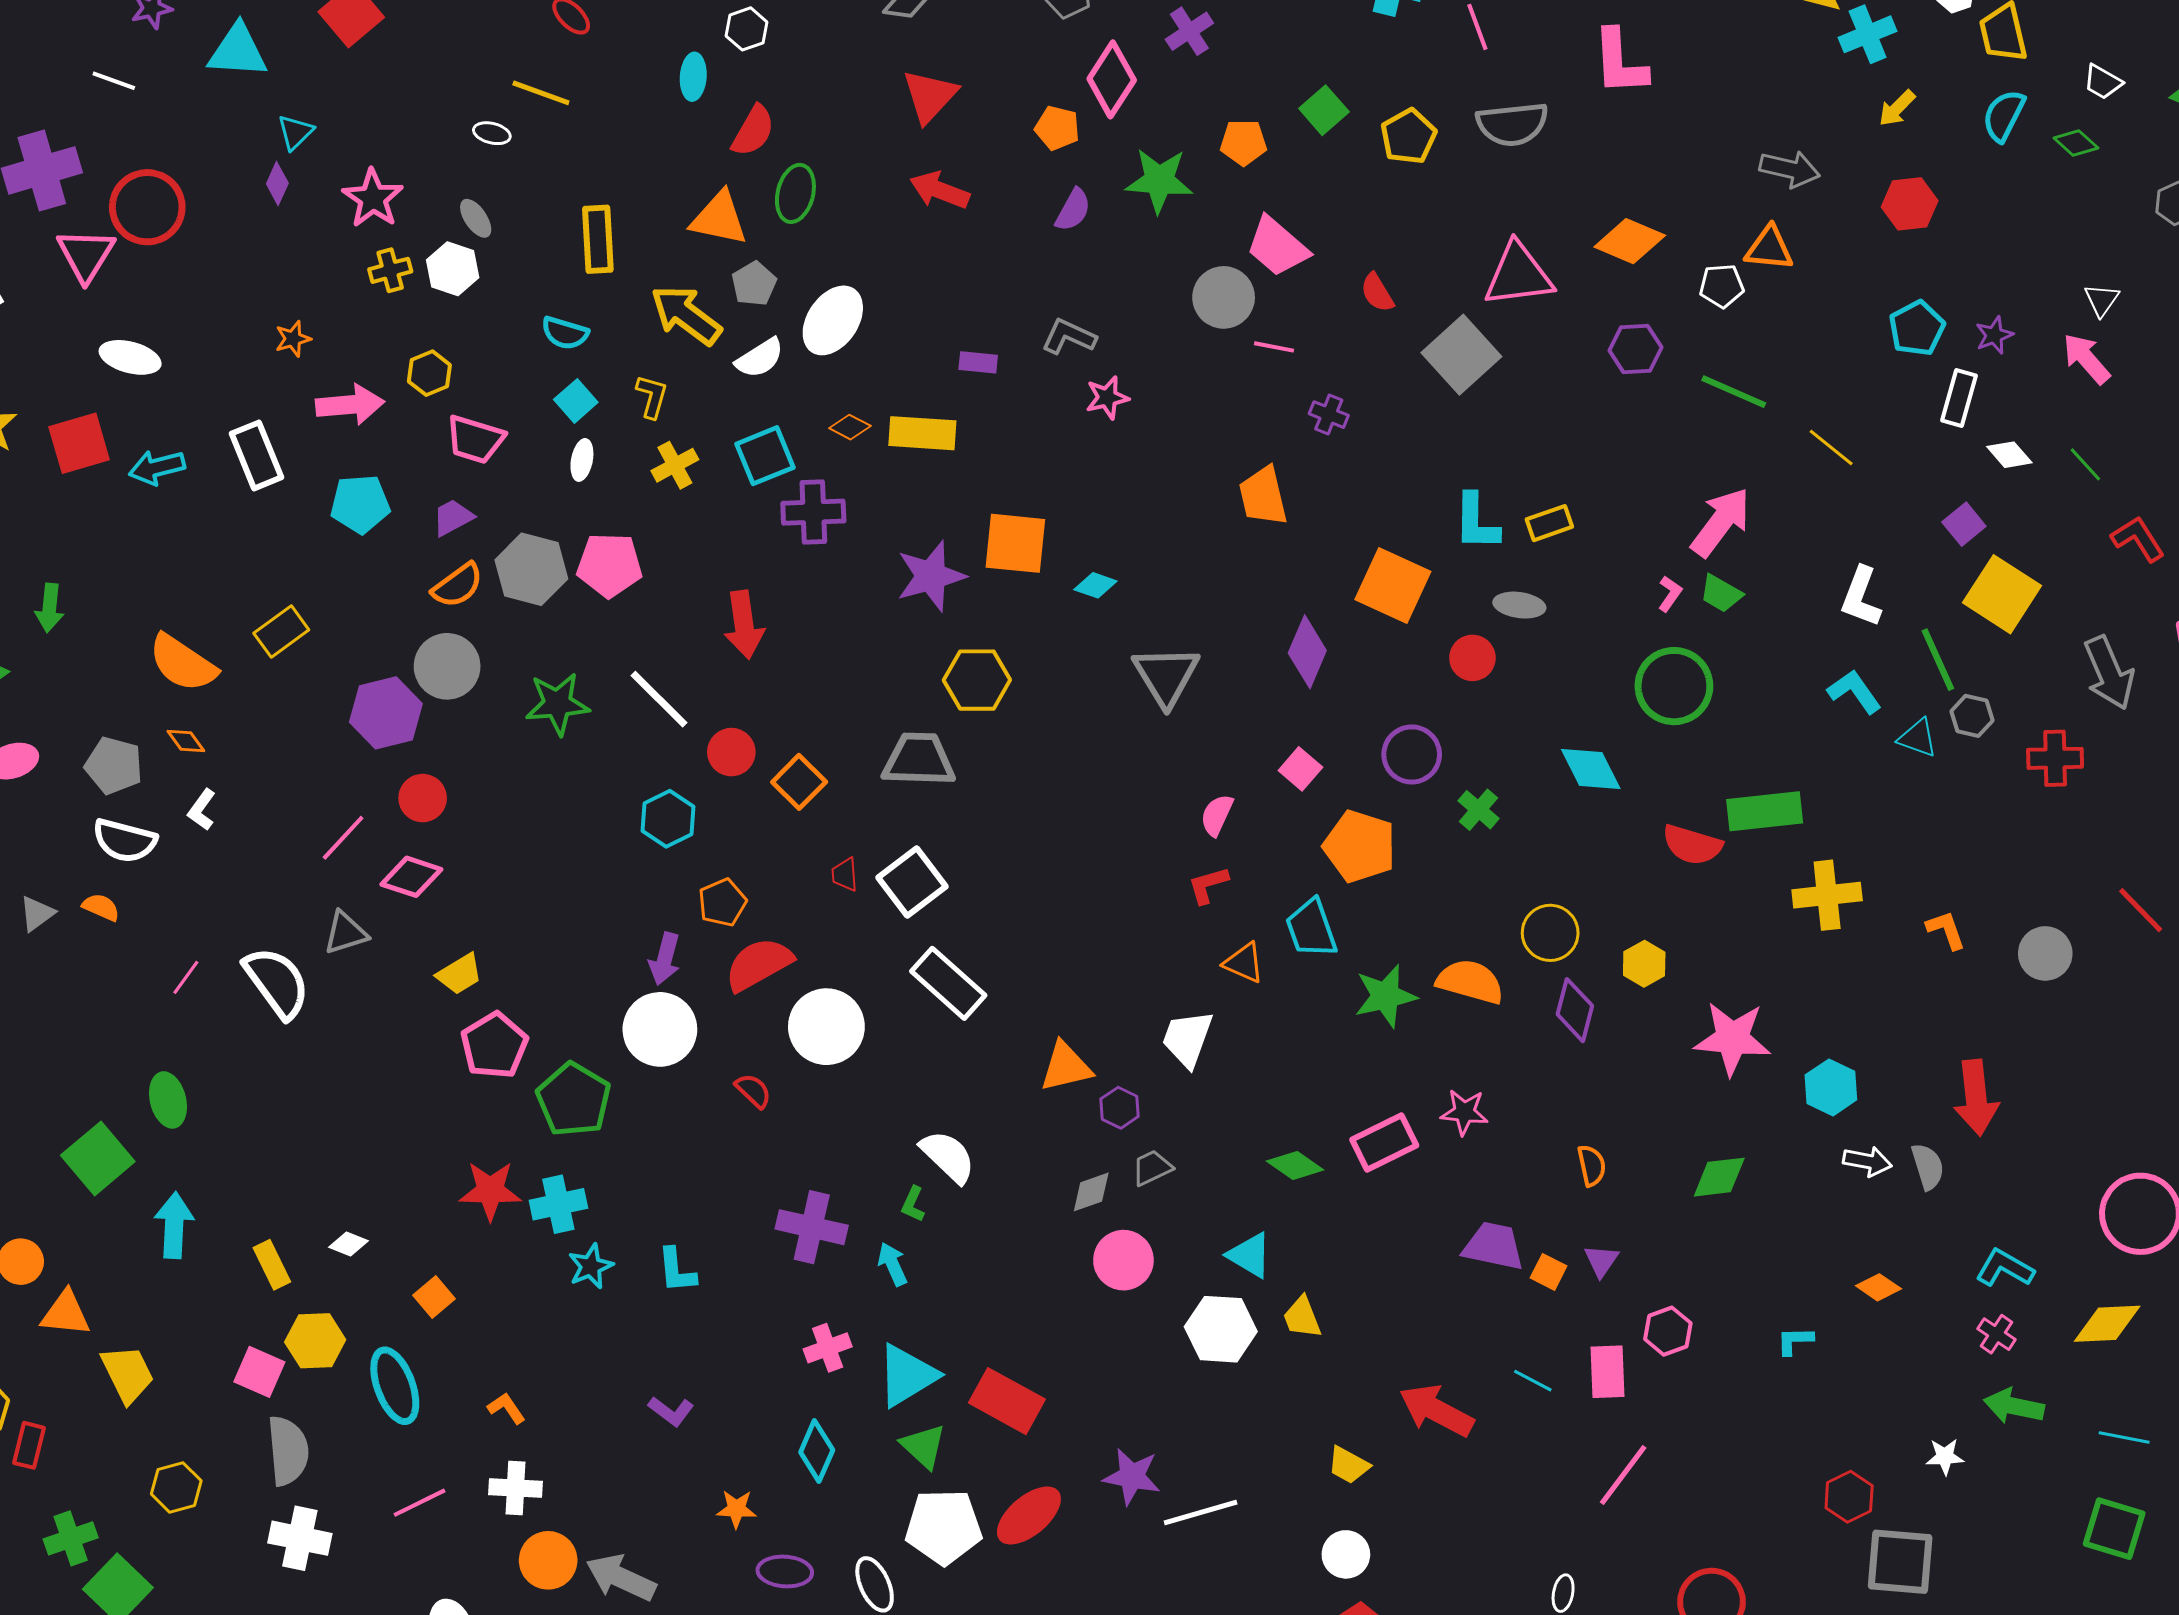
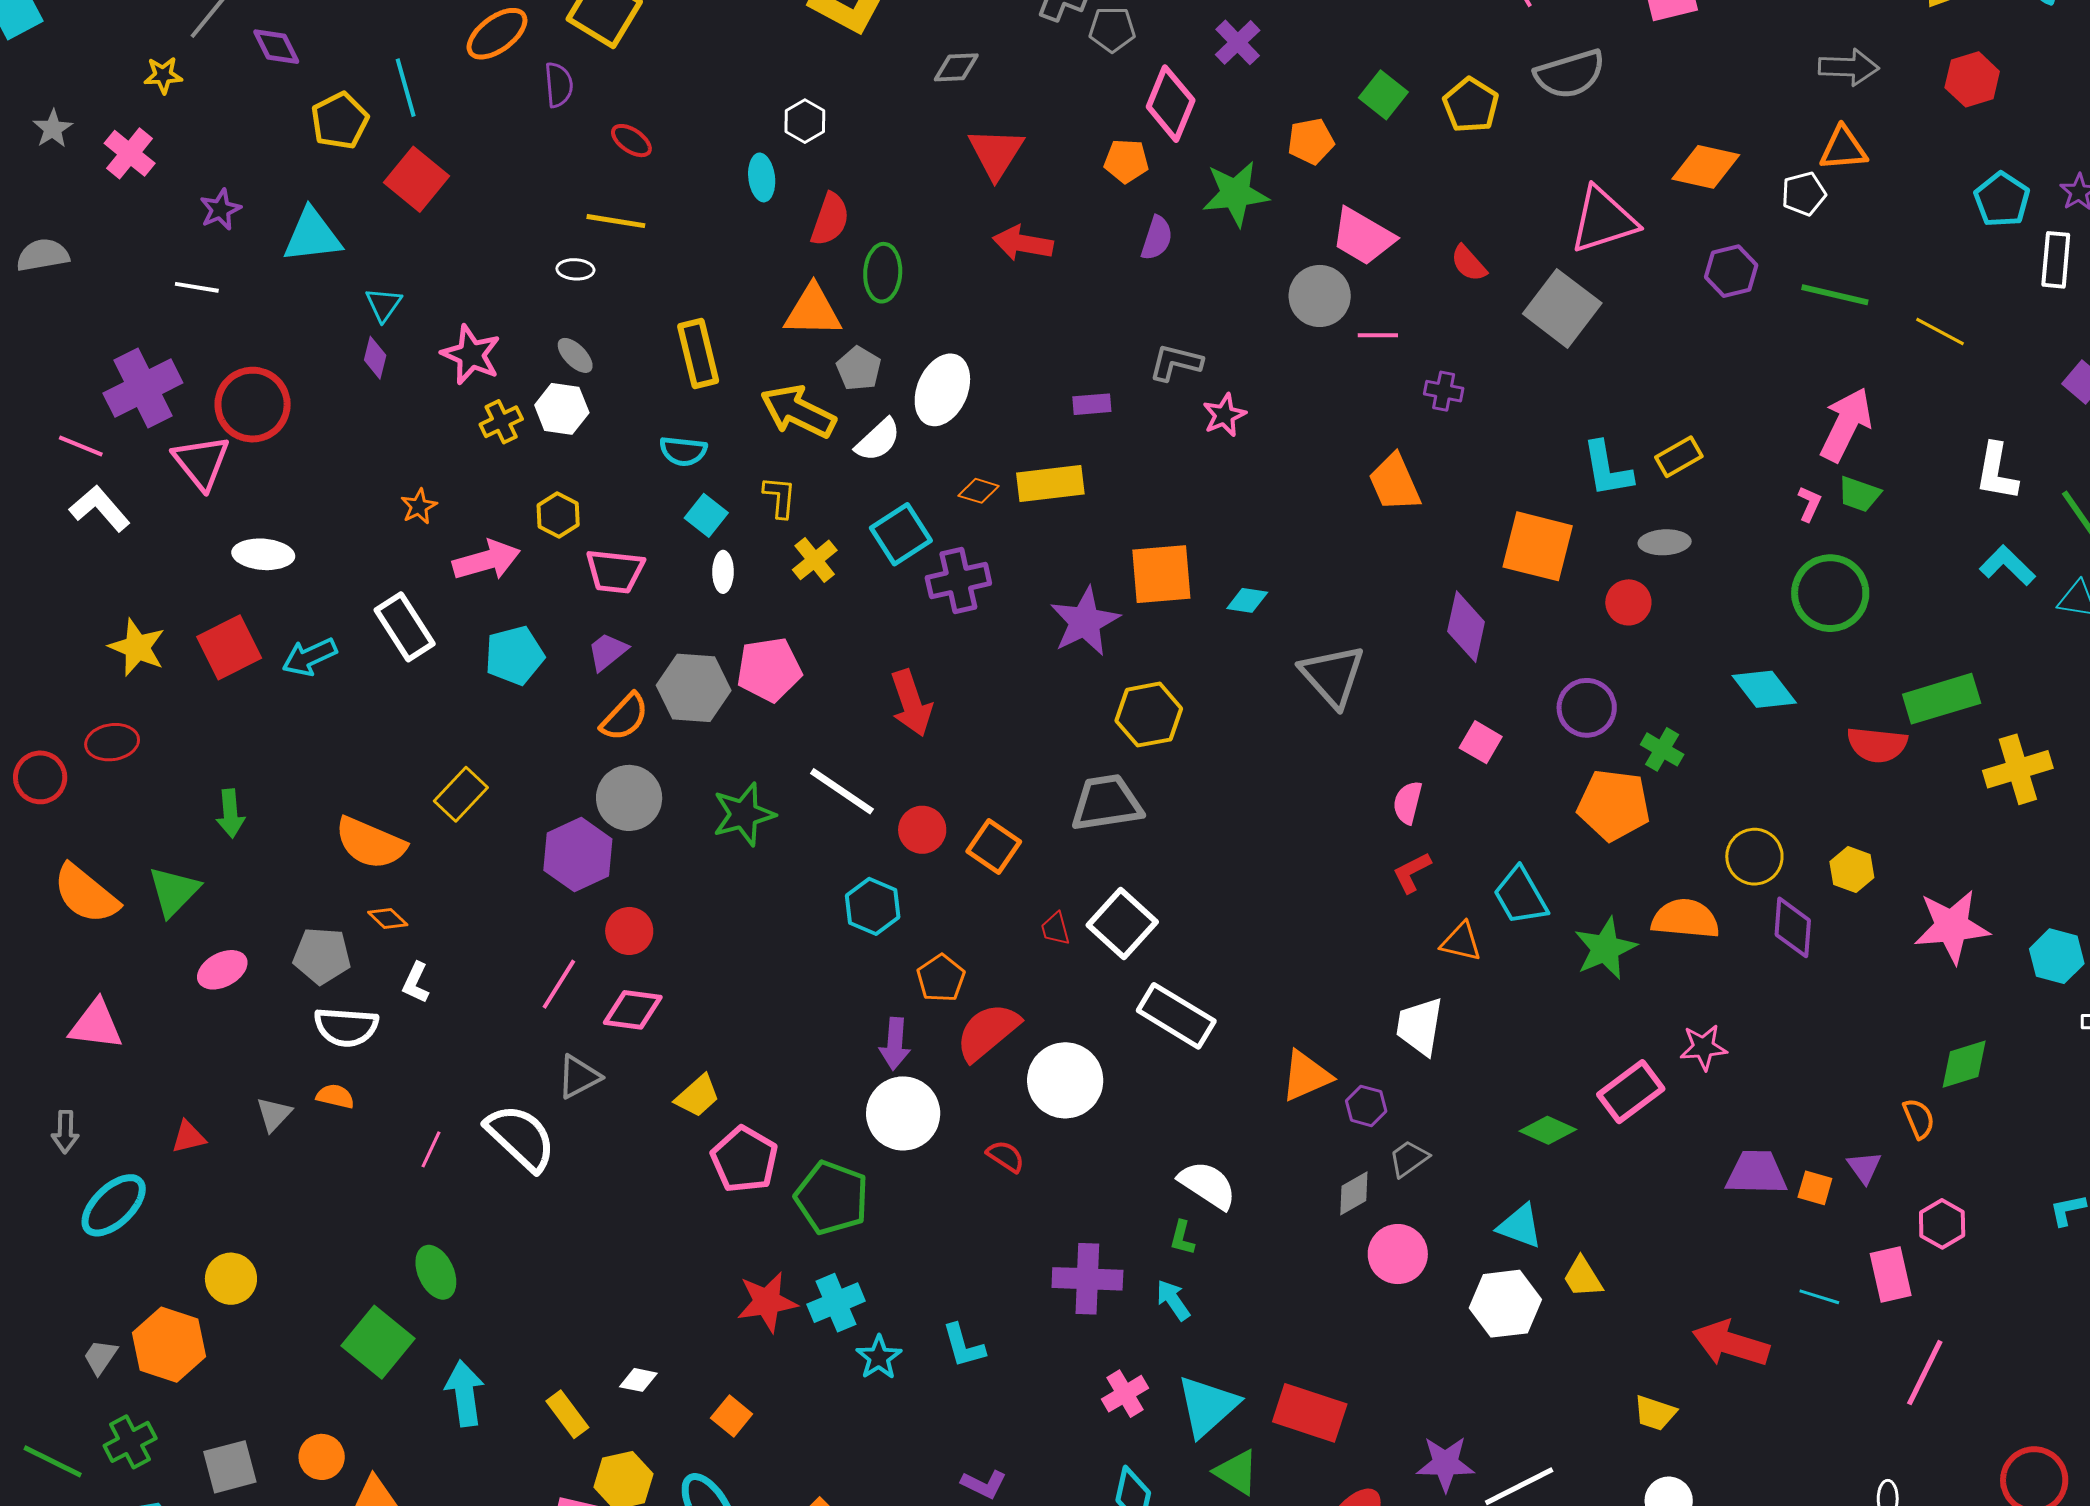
orange pentagon: (1360, 846) -> (1614, 805), moved
orange semicircle: (1592, 1165) -> (1919, 1119), moved

